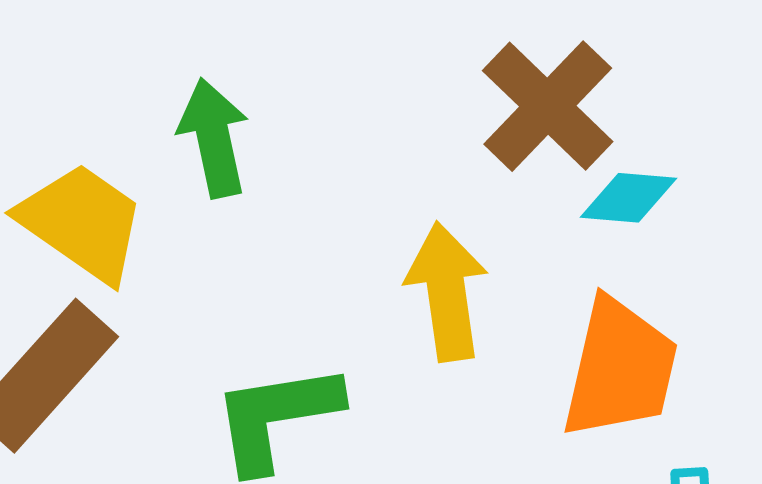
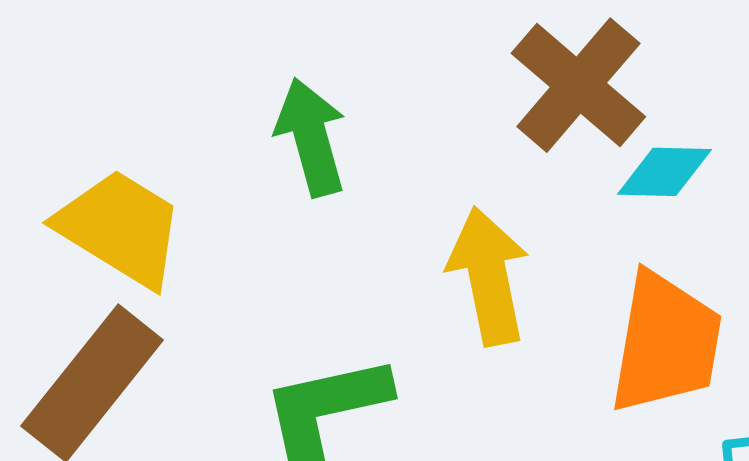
green arrow: (214, 138) -> (311, 137), moved

